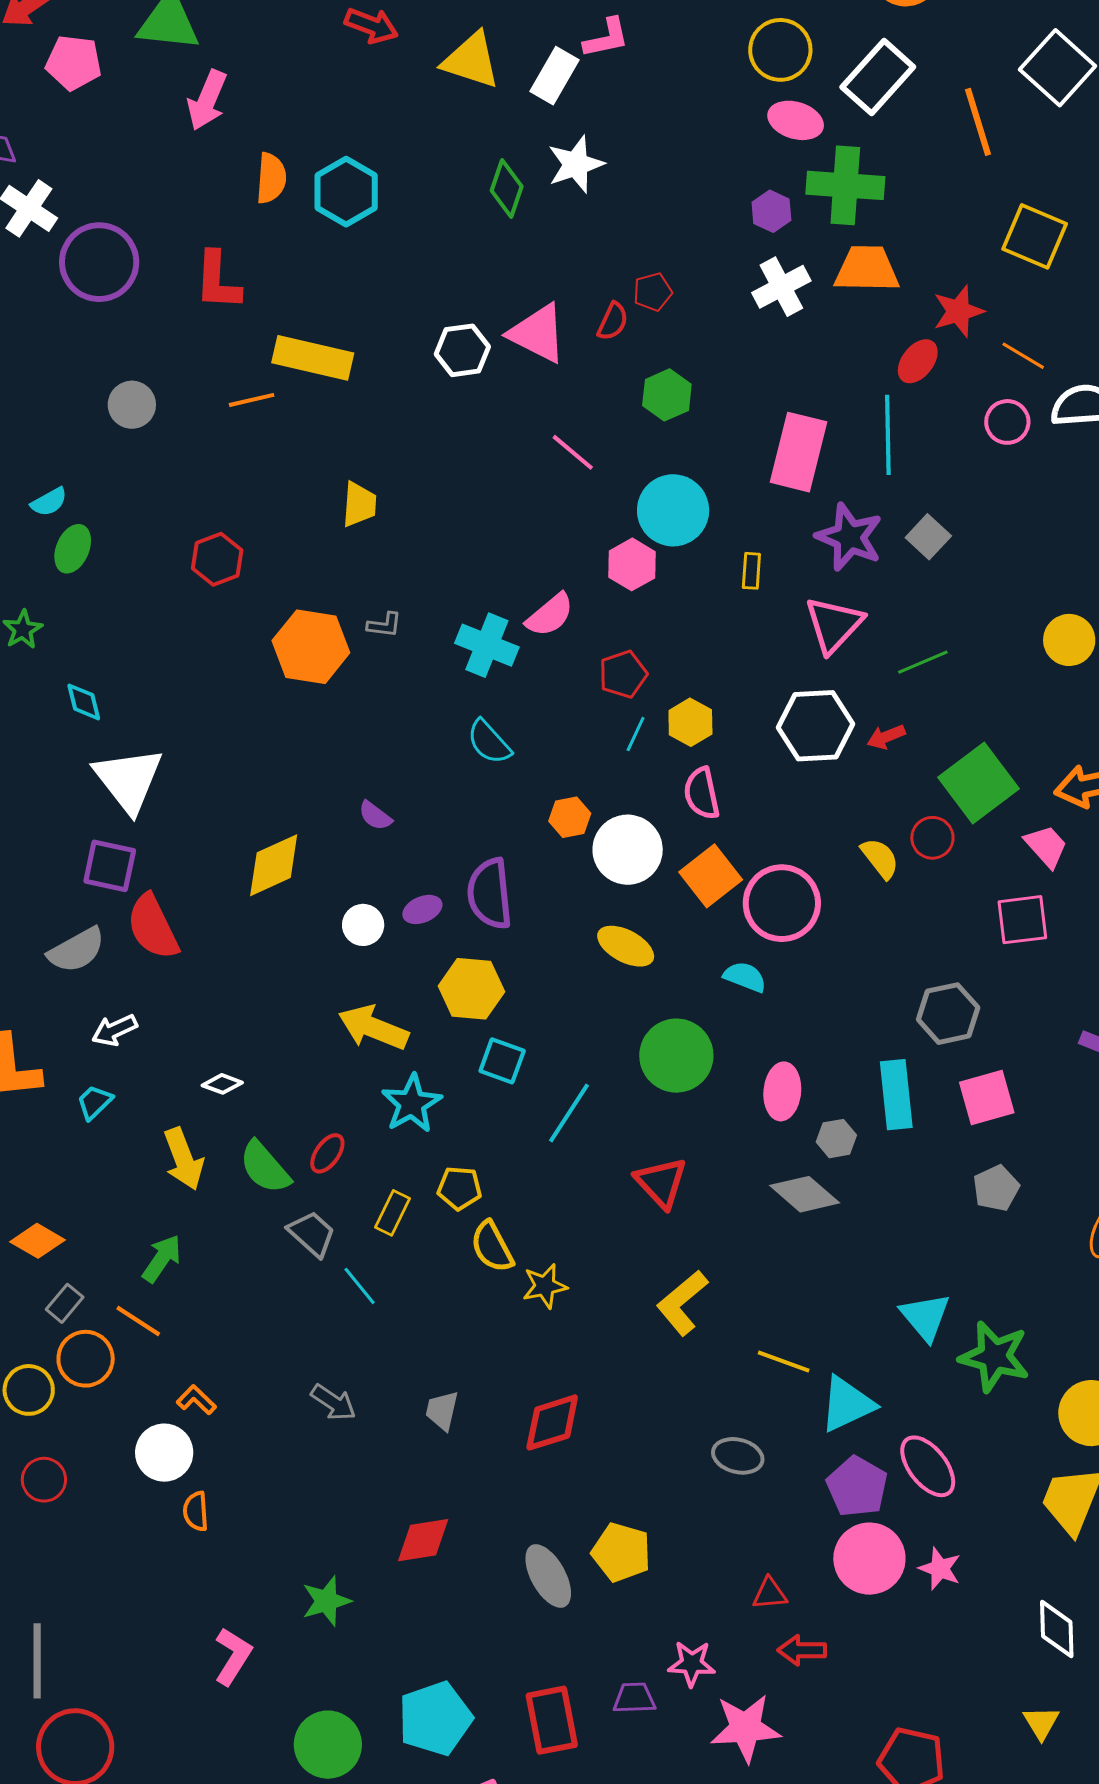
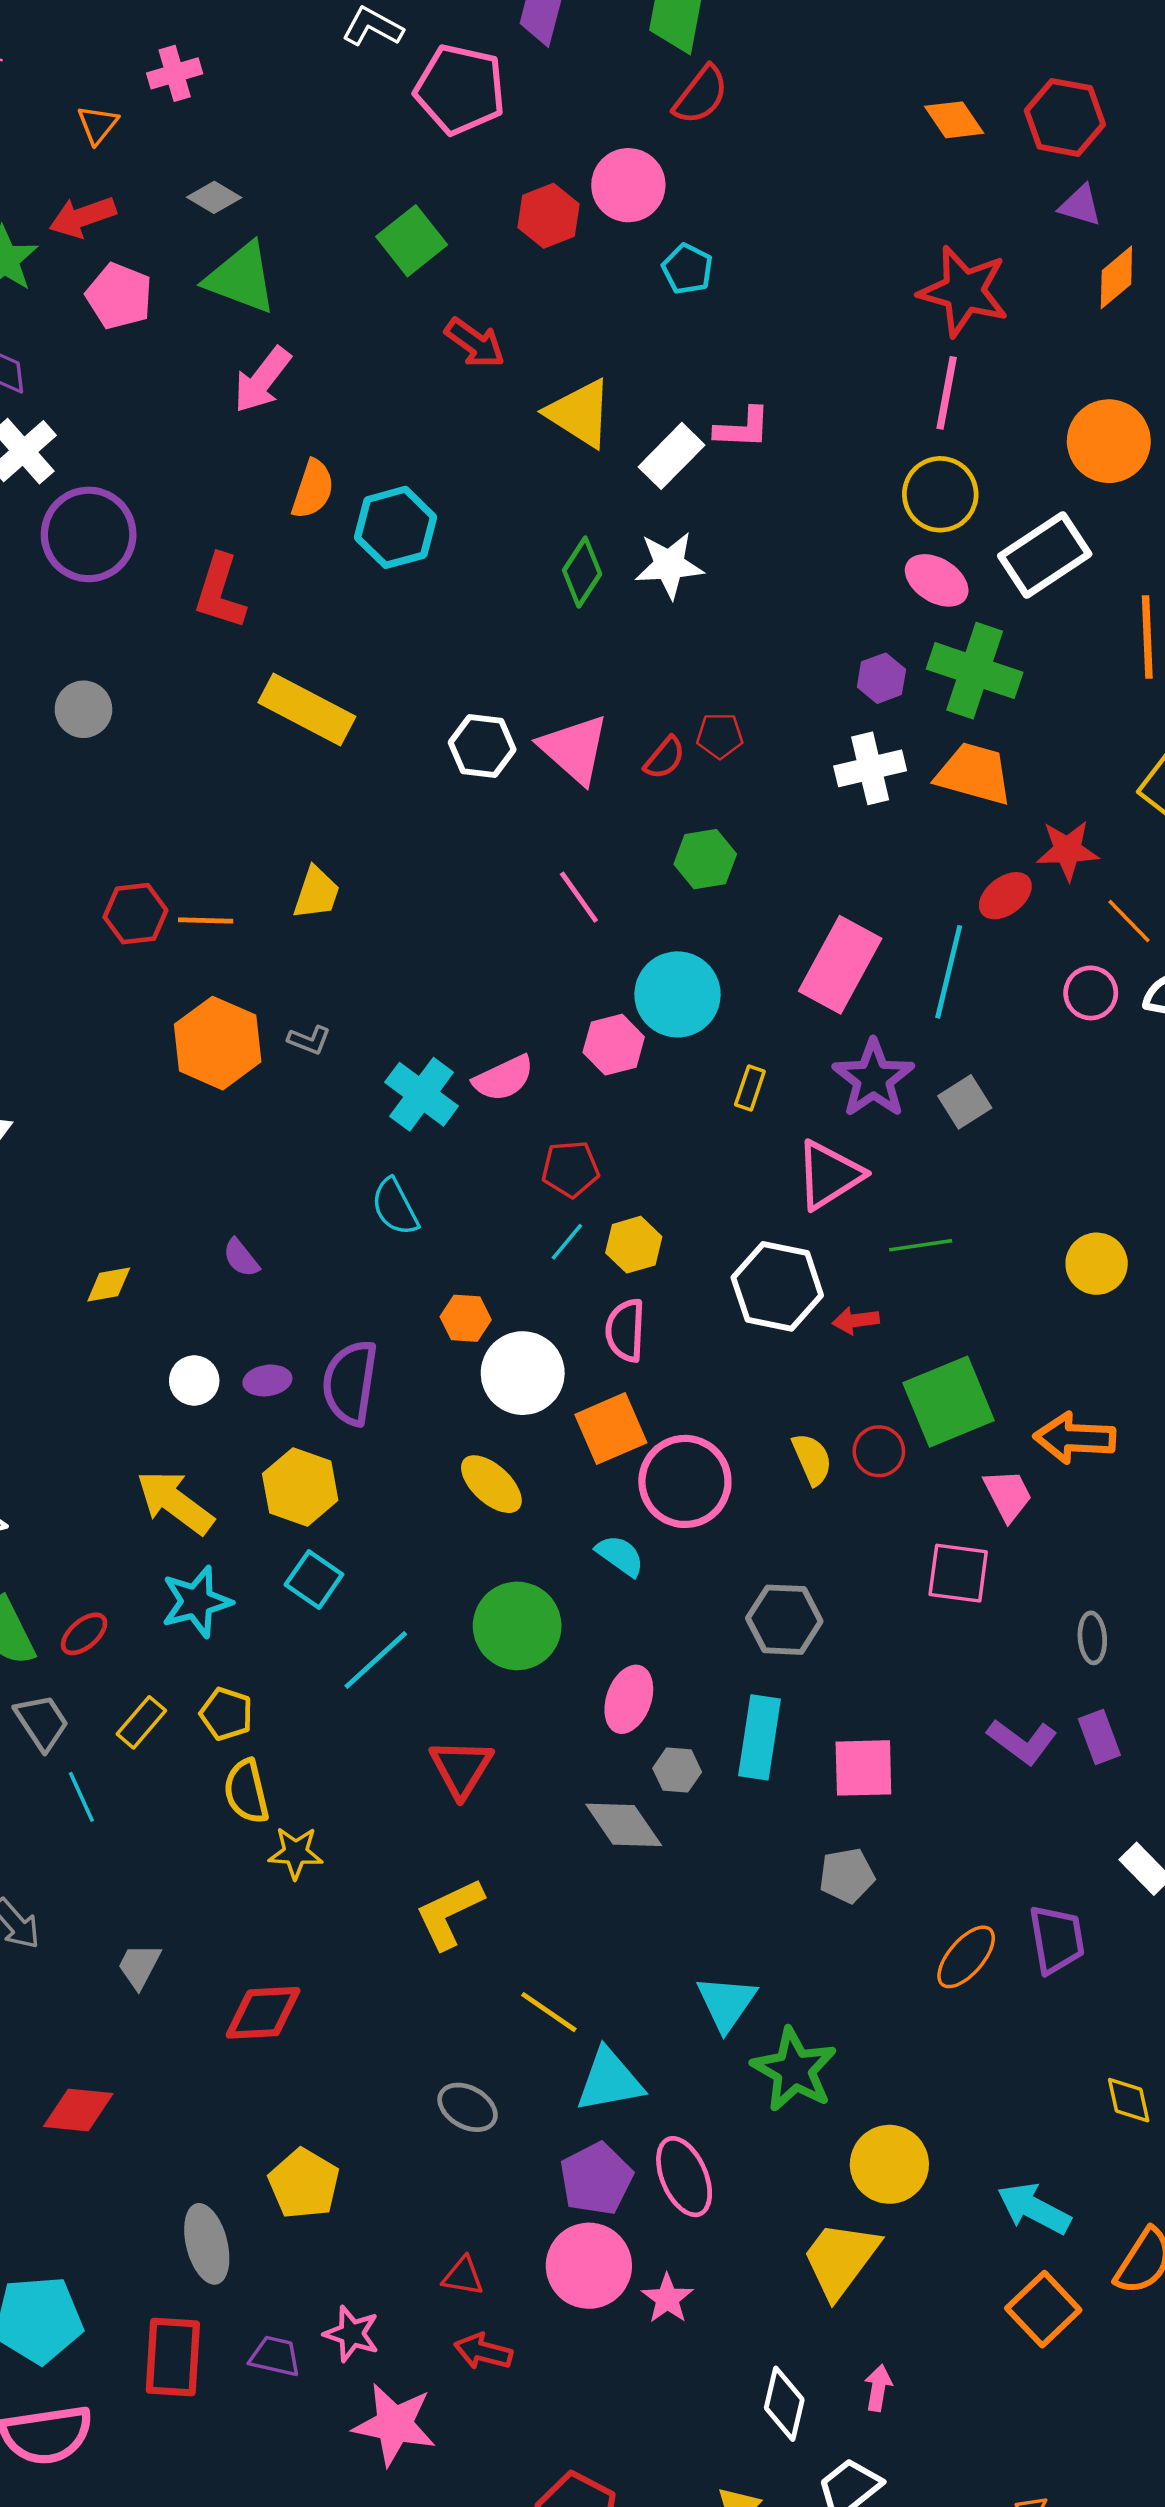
orange line: (252, 400) -> (206, 921), moved
yellow diamond: (274, 865) -> (109, 1284), size x0.6
gray hexagon: (948, 1014) -> (784, 1620), moved
gray ellipse: (548, 1576) -> (207, 2244), moved

